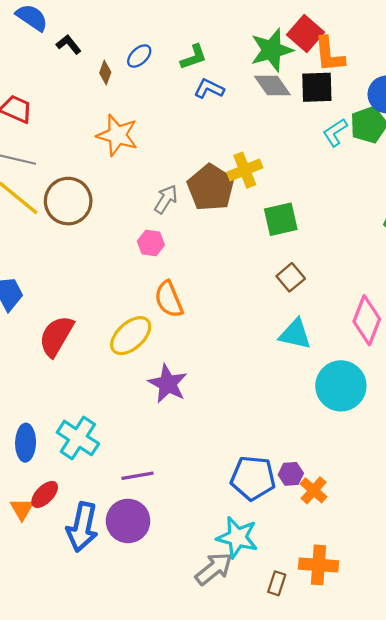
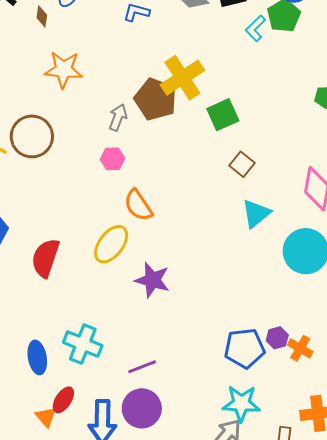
yellow cross: (245, 170) -> (182, 78), size x1.4
cyan triangle: (295, 334) -> (256, 214), turned -40

